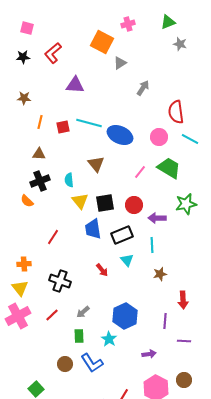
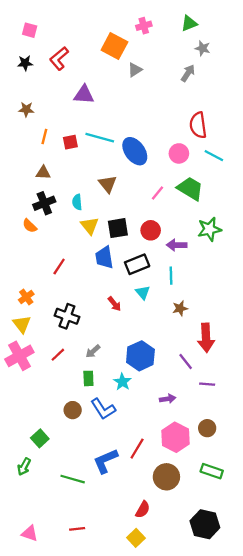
gray arrow: (143, 88) -> (188, 73), moved
blue ellipse: (120, 135) -> (135, 151), turned 30
orange cross: (24, 264) -> (26, 297), turned -32
red arrow: (183, 300) -> (206, 338), size x1.4
purple line: (165, 321) -> (186, 361), turned -42

